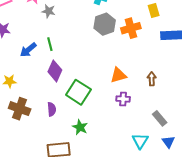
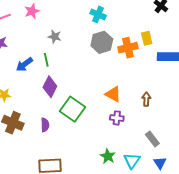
yellow rectangle: (154, 10) -> (147, 38), moved
gray star: (48, 11) -> (55, 37), moved
orange triangle: (118, 75) -> (113, 94), turned 42
green star: (80, 127) -> (108, 156), moved

